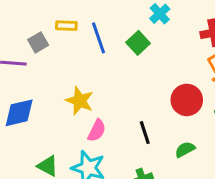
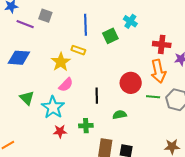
cyan cross: (160, 14) -> (130, 21), turned -32
yellow rectangle: (66, 26) -> (78, 50), moved
gray square: (38, 42) -> (45, 16), turned 32

